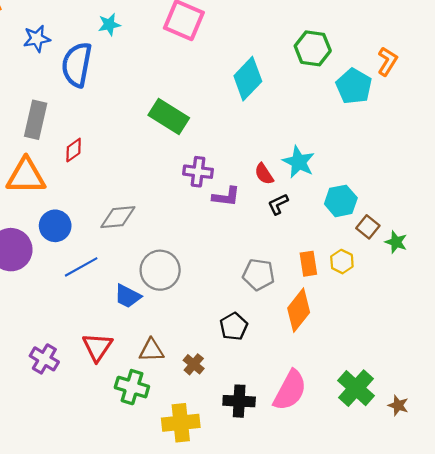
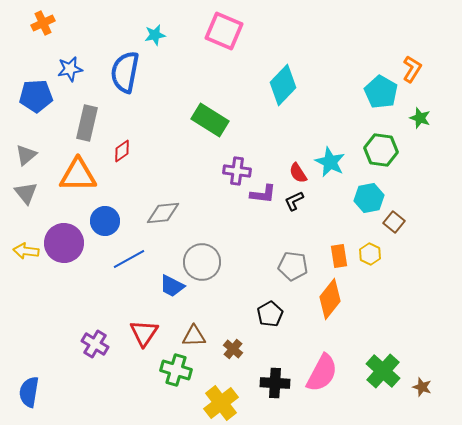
blue star: (37, 39) -> (70, 69), moved
green hexagon: (313, 48) -> (381, 150), moved
black L-shape: (278, 204) -> (294, 201), moved
green star: (396, 242) -> (420, 118), moved
yellow cross: (181, 423) -> (221, 403), turned -32

